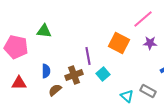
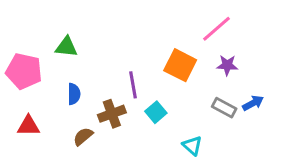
blue semicircle: (46, 71) -> (74, 94), moved
gray rectangle: (148, 91) -> (224, 108), moved

